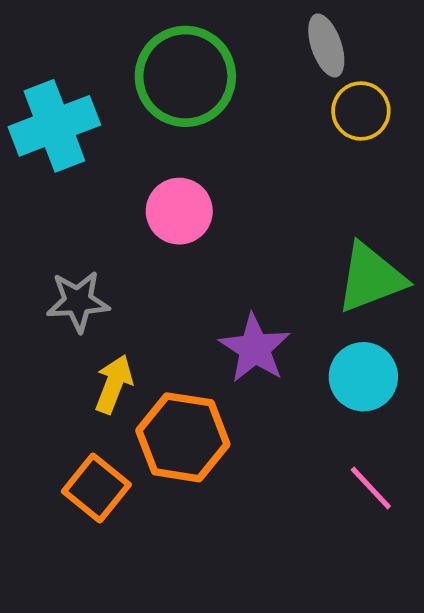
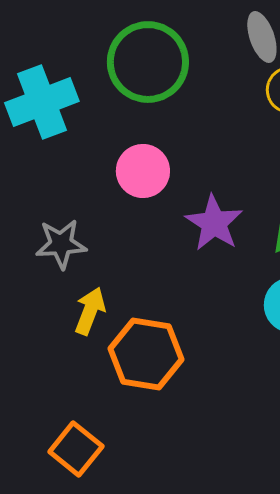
purple star: (255, 348) -> (214, 223), moved
orange square: (96, 488) -> (76, 449), moved

